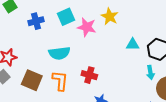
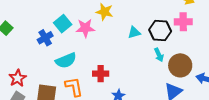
blue cross: (36, 21) -> (45, 38), moved

